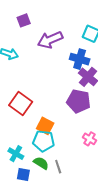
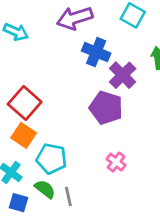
blue cross: (80, 59) -> (96, 52), moved
orange square: (45, 126) -> (24, 135), moved

